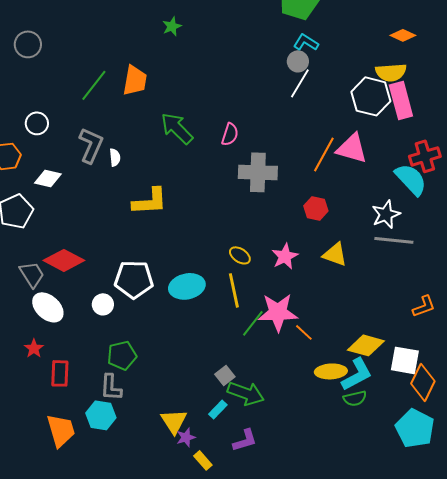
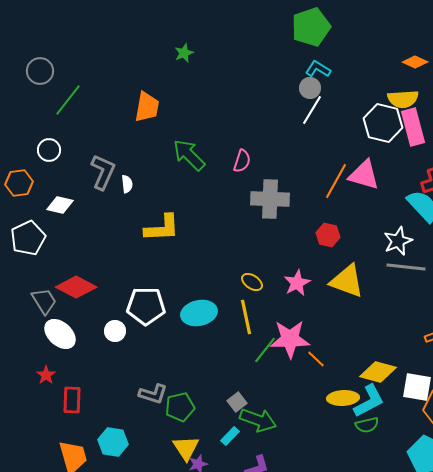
green line: (94, 85) -> (68, 100), moved
yellow triangle: (335, 254) -> (347, 281), size x1.4
green pentagon: (122, 355) -> (180, 407), moved
gray L-shape: (111, 387) -> (153, 394), moved, turned -76

